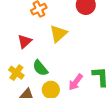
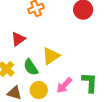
yellow triangle: (58, 34) -> (51, 56), moved

